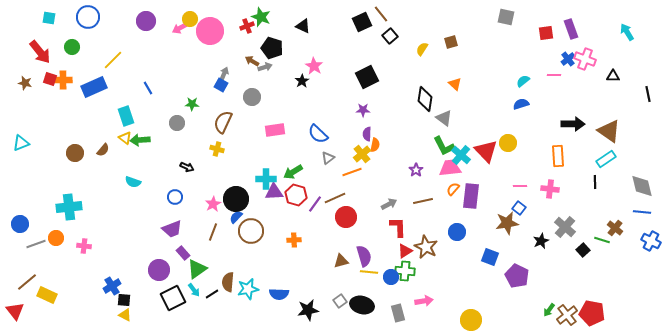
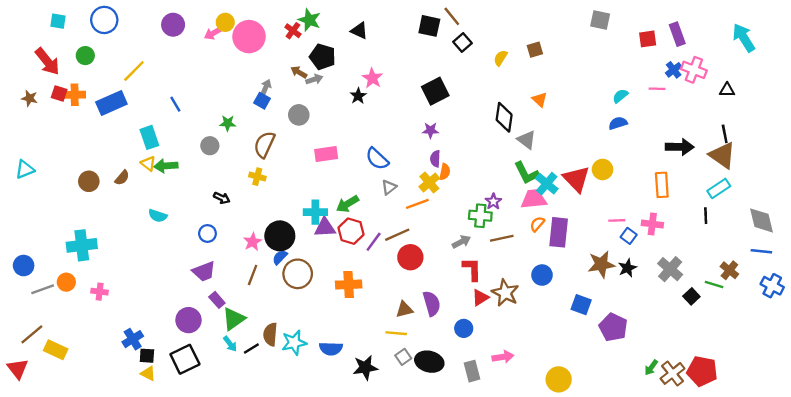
black square: (362, 22) -> (429, 26), turned 36
red cross: (247, 26) -> (293, 31), turned -32
cyan arrow: (627, 32) -> (744, 38), size x1.4
black line: (648, 94) -> (725, 134), moved
blue square: (519, 208) -> (629, 236), moved
orange cross: (294, 240) -> (349, 285), size x1.5
black star: (541, 241) -> (627, 268), moved
green cross: (405, 271) -> (480, 216), moved
yellow line: (369, 272) -> (396, 333), moved
black square: (173, 298) -> (185, 359), moved

